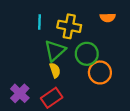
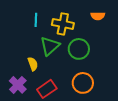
yellow semicircle: (55, 70) -> (33, 64), moved
orange circle: (100, 72) -> (83, 83), moved

